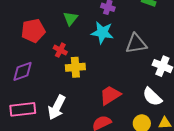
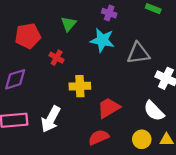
yellow cross: (75, 67) -> (80, 86), moved

